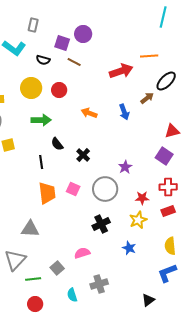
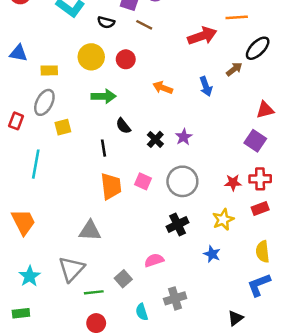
purple star: (125, 167) -> (184, 137), moved
red star: (142, 198) -> (233, 183), moved

